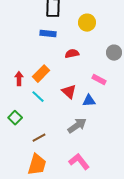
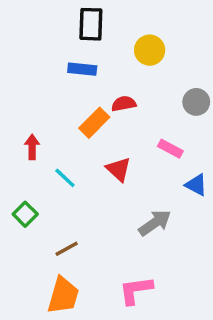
orange rectangle: (41, 74) -> (94, 123), moved
blue triangle: (89, 101) -> (196, 185), moved, turned 32
gray arrow: (77, 126) -> (155, 223), moved
pink L-shape: (79, 162) -> (136, 290), turned -60

